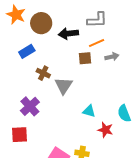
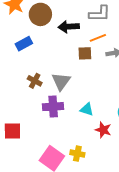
brown cross: (43, 73) -> (35, 81), moved
purple cross: (30, 106) -> (53, 107), moved, turned 36

